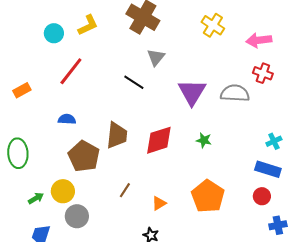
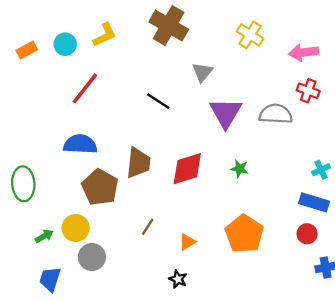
gray triangle: (156, 57) -> (202, 72), moved
orange rectangle: (22, 90) -> (27, 50), moved
blue semicircle: (67, 119) -> (80, 144), size x1.6

